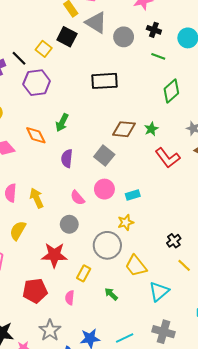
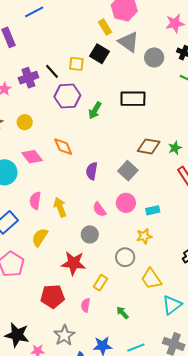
yellow square: (44, 49) -> (76, 64), turned -35
green arrow: (62, 123) -> (95, 110), moved
gray circle: (107, 245) -> (125, 257), size x0.7
green arrow: (111, 294) -> (122, 313), moved

